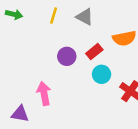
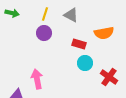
red rectangle: (94, 52) -> (79, 44), turned 56
purple circle: (67, 56) -> (44, 33), moved

